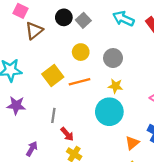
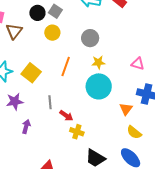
yellow circle: (81, 52) -> (52, 33), moved
yellow square: (53, 75) -> (31, 73), moved
orange line: (80, 82) -> (66, 66), turned -42
purple arrow: (32, 149) -> (26, 126), moved

